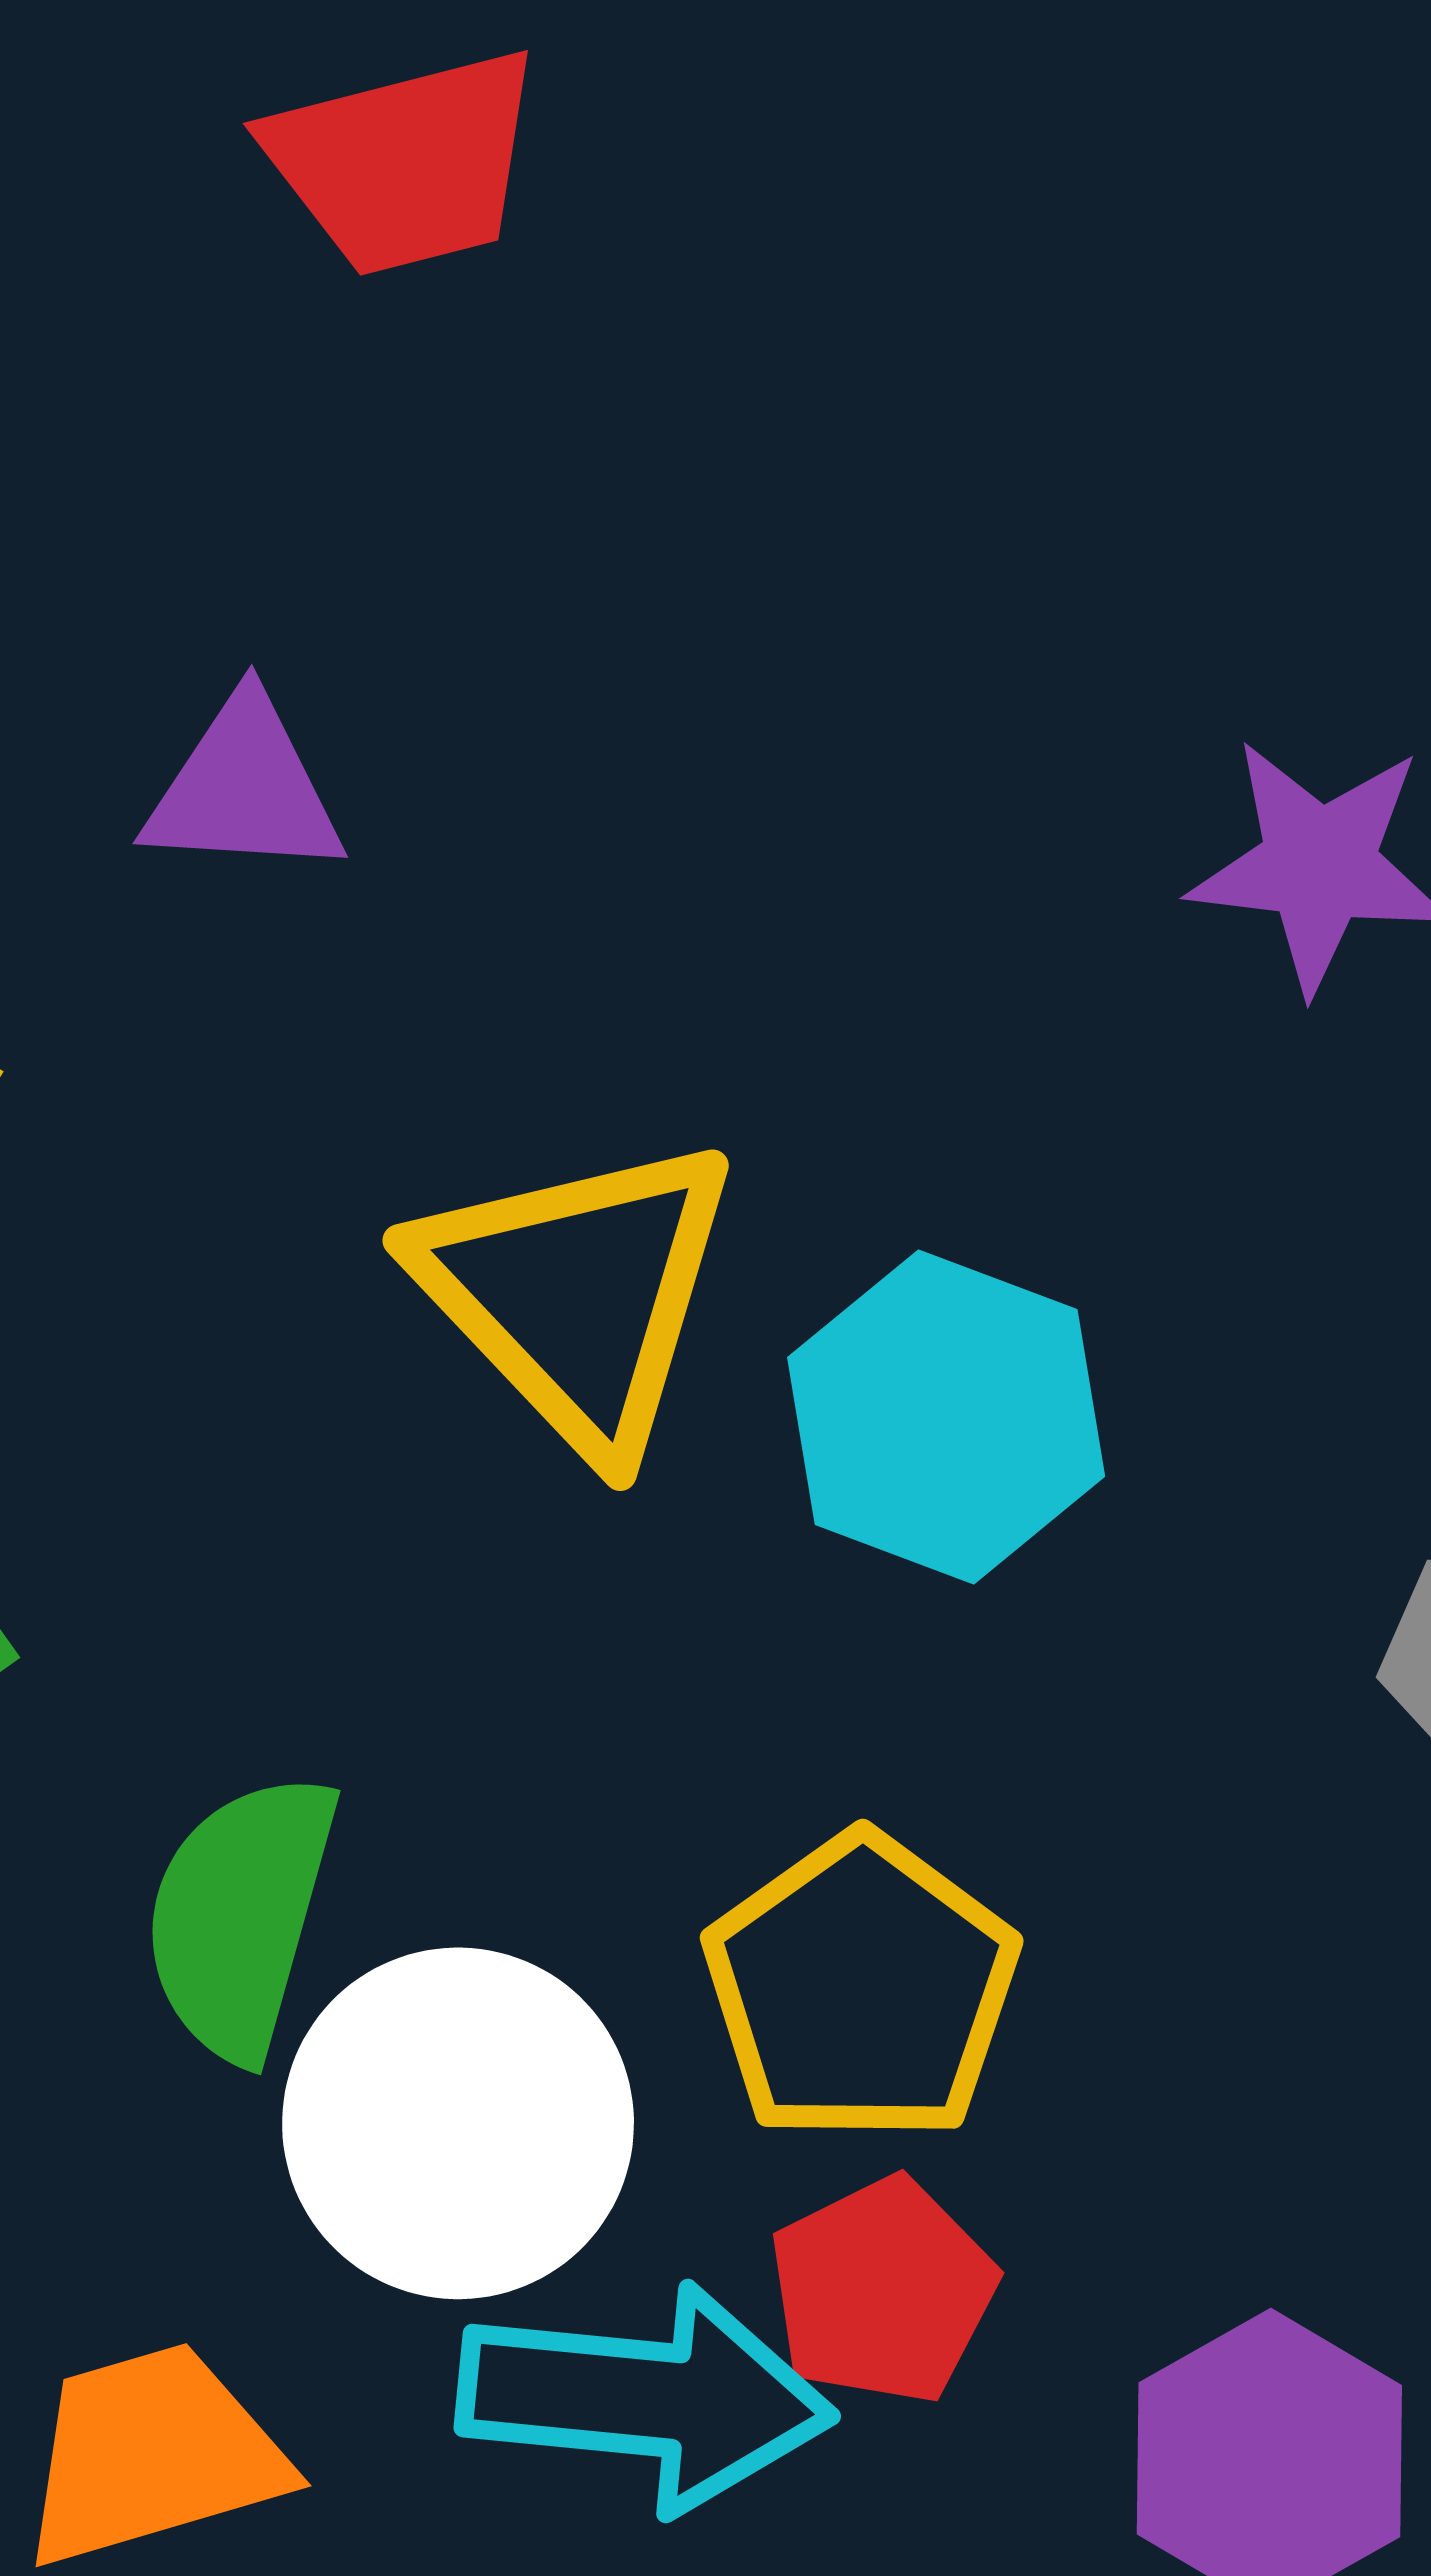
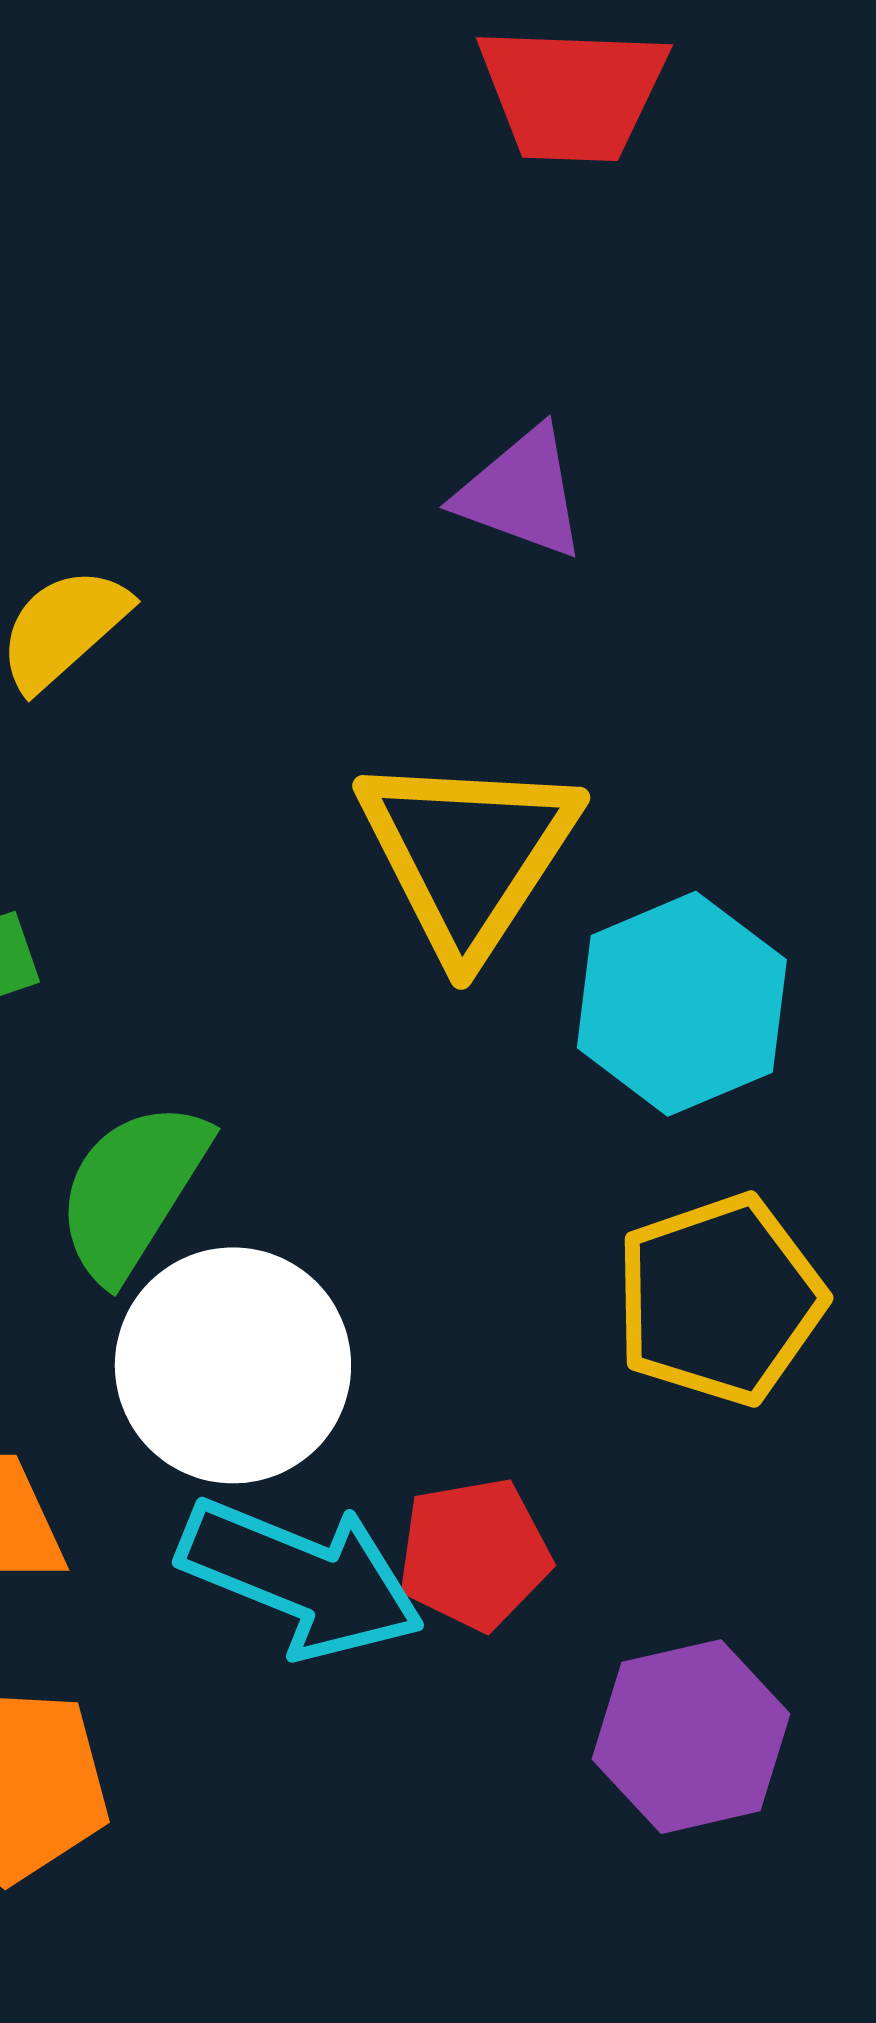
purple triangle: (244, 789) -> (522, 493), moved
yellow pentagon: (861, 1988) -> (720, 1300), moved

